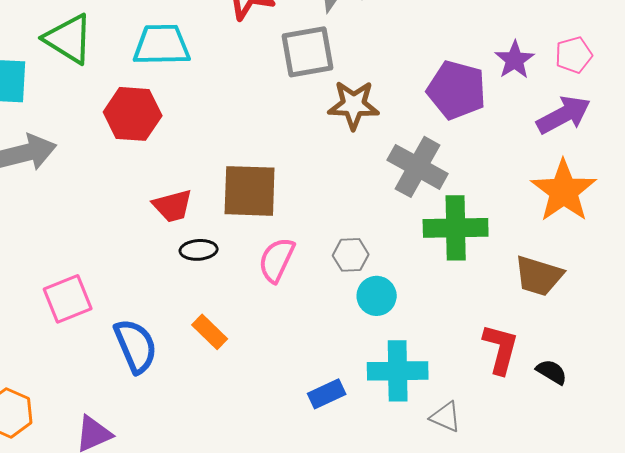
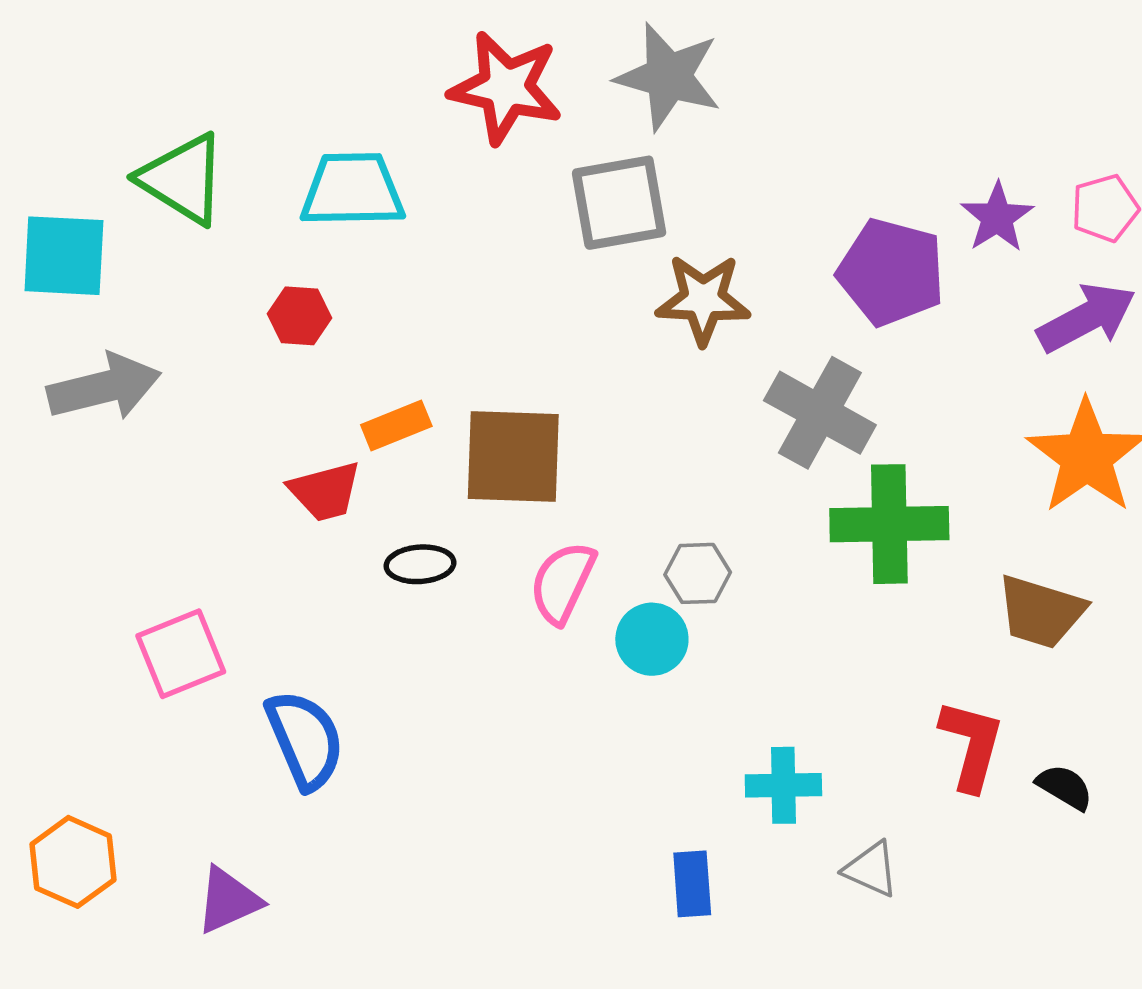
red hexagon: (133, 114) -> (299, 316), size x0.6
red trapezoid: (173, 206) -> (325, 491), moved
cyan circle: (377, 296) -> (652, 639), moved
orange rectangle: (210, 332) -> (396, 426), moved, turned -66
cyan cross: (398, 371) -> (783, 785), size x0.7
blue rectangle: (327, 394) -> (692, 884), moved, turned -69

